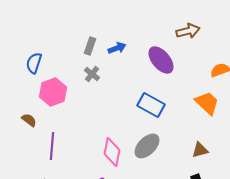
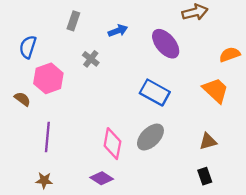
gray rectangle: (90, 46) -> (73, 21), moved
brown semicircle: (29, 120) -> (22, 99), moved

